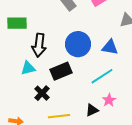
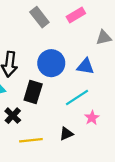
black rectangle: (61, 71) -> (33, 92), turned -50
pink star: (109, 100) -> (92, 118), moved

